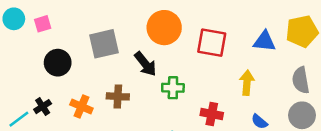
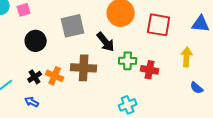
brown cross: (118, 96) -> (84, 68), size x1.4
black cross: (43, 107) -> (35, 77), moved
red cross: (212, 114) -> (150, 70), moved

